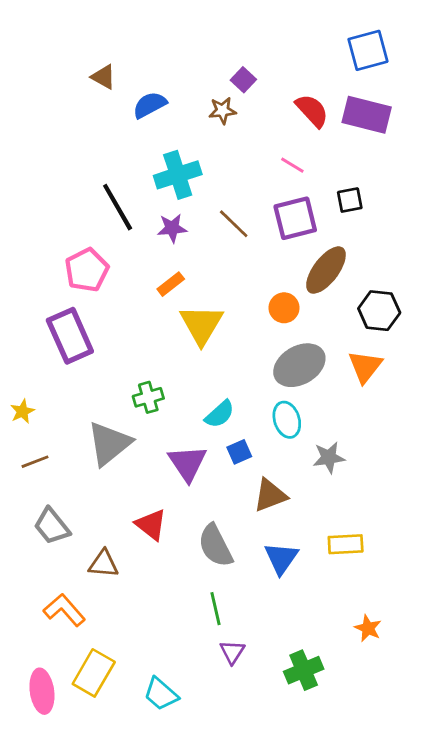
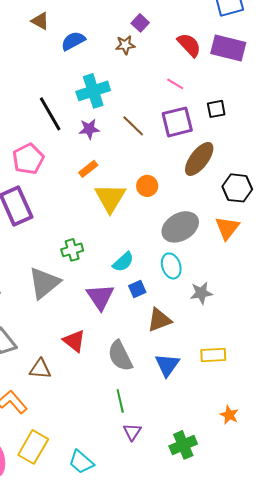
orange circle: (284, 308) -> (147, 186), moved

